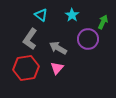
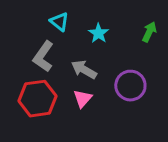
cyan star: (72, 15) -> (99, 33), moved
purple circle: (88, 39) -> (130, 86), moved

